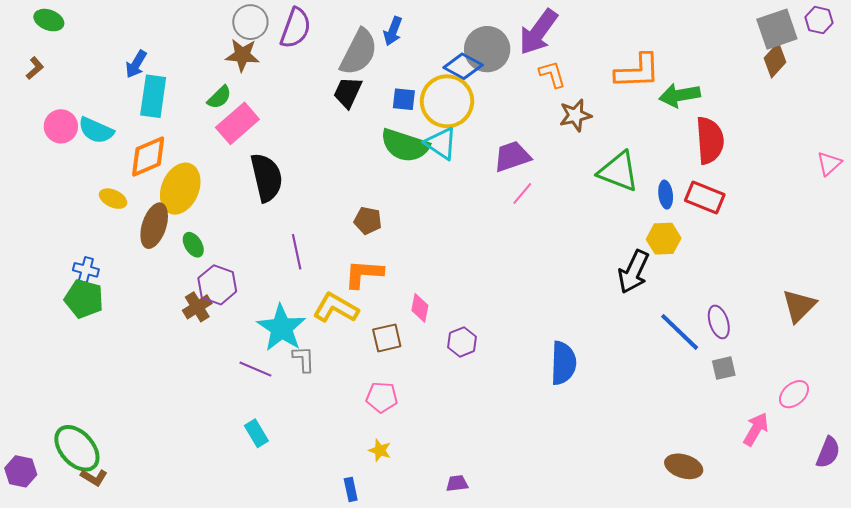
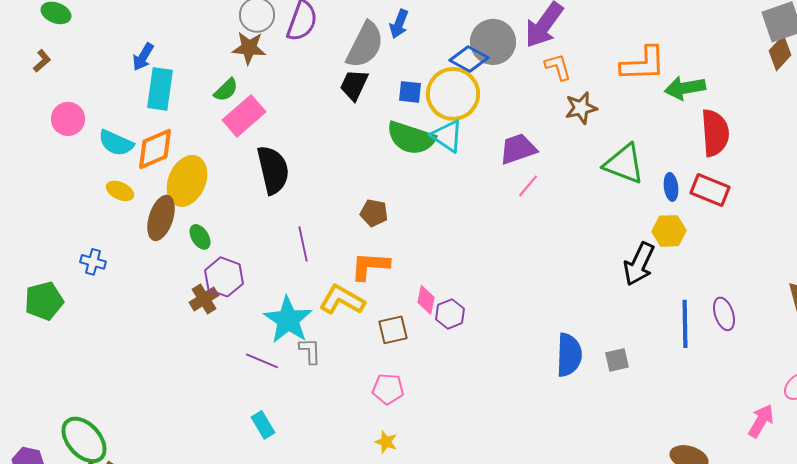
cyan semicircle: (96, 130) -> (116, 143), moved
green pentagon: (84, 299) -> (44, 301), moved, turned -30
blue line: (680, 332) -> (685, 324), turned 45
purple hexagon: (462, 342) -> (450, 314), moved
gray square: (724, 368) -> (617, 360), moved

